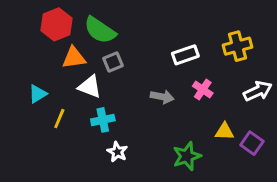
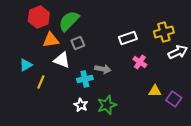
green semicircle: (100, 30) -> (69, 21), turned 100
white arrow: (258, 91) -> (178, 52), moved
gray arrow: (162, 97) -> (103, 69), moved
cyan cross: (103, 120) -> (85, 79), moved
green star: (187, 156) -> (107, 105), moved

